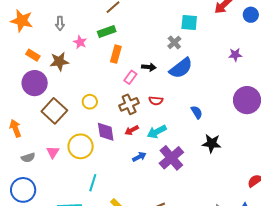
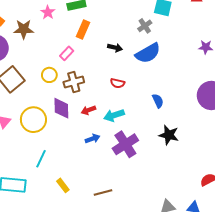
pink rectangle: (130, 77) -> (67, 53), moved
brown cross: (129, 104) -> (74, 82), moved

